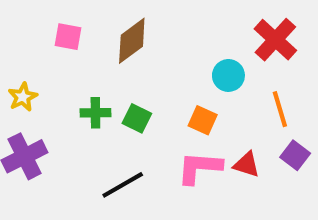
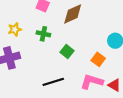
green cross: (95, 113) -> (43, 34), moved

